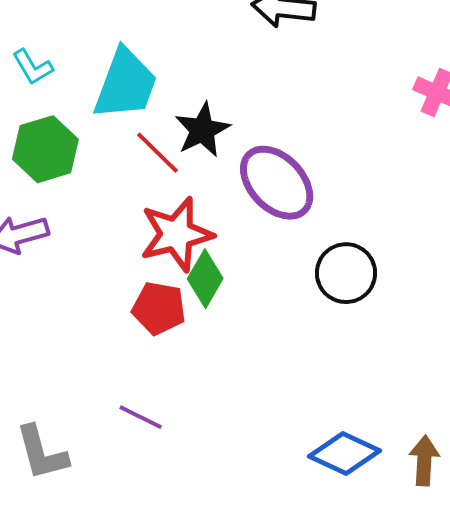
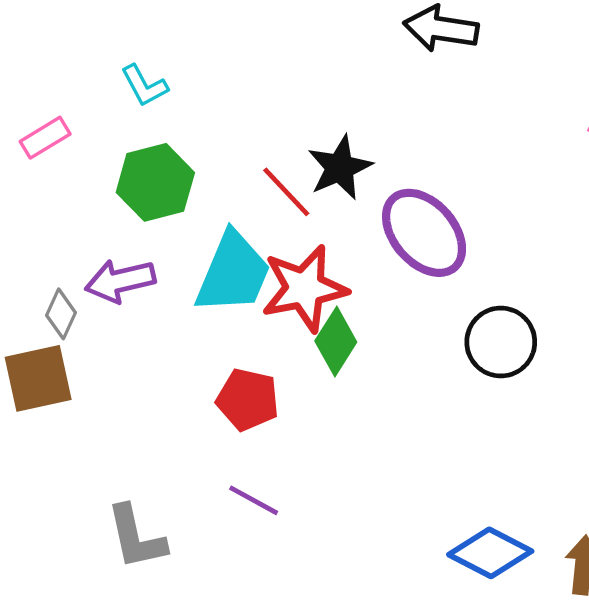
cyan trapezoid: (126, 84) -> (233, 273), moved
red pentagon: (159, 308) -> (248, 400), moved

